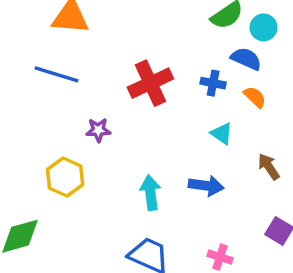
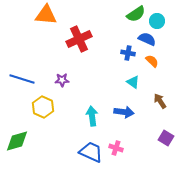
blue line: (57, 74) -> (22, 79), moved
red cross: (150, 83) -> (79, 39), moved
pink cross: (220, 257) -> (116, 148), moved

